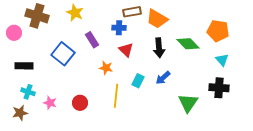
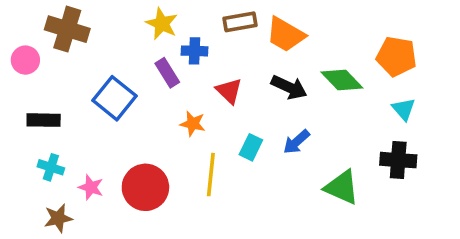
yellow star: (75, 13) -> (162, 24), moved
blue cross: (119, 28) -> (195, 51), moved
black arrow: (159, 48) -> (289, 87), turned -60
red circle: (80, 103) -> (145, 187), size x1.6
green triangle: (188, 103) -> (342, 187), turned -40
brown star: (20, 113) -> (58, 218), moved

